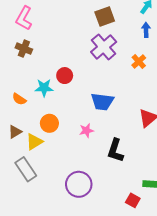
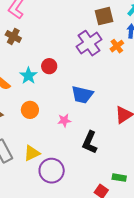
brown square: (105, 16) -> (104, 16), moved
orange cross: (139, 62) -> (117, 46), moved
cyan star: (44, 88) -> (28, 76), turned 30
yellow triangle: (34, 142) -> (32, 153), moved

